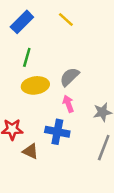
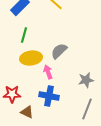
pink arrow: (68, 104) -> (48, 72), moved

